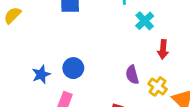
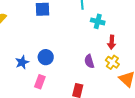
cyan cross: (145, 21) -> (98, 21), turned -32
yellow cross: (158, 86) -> (112, 62), moved

